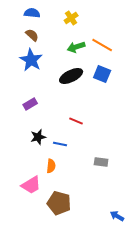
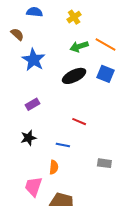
brown semicircle: (32, 35) -> (17, 34), moved
black star: (38, 137) -> (28, 138), moved
pink trapezoid: (31, 185) -> (33, 187), turned 140

